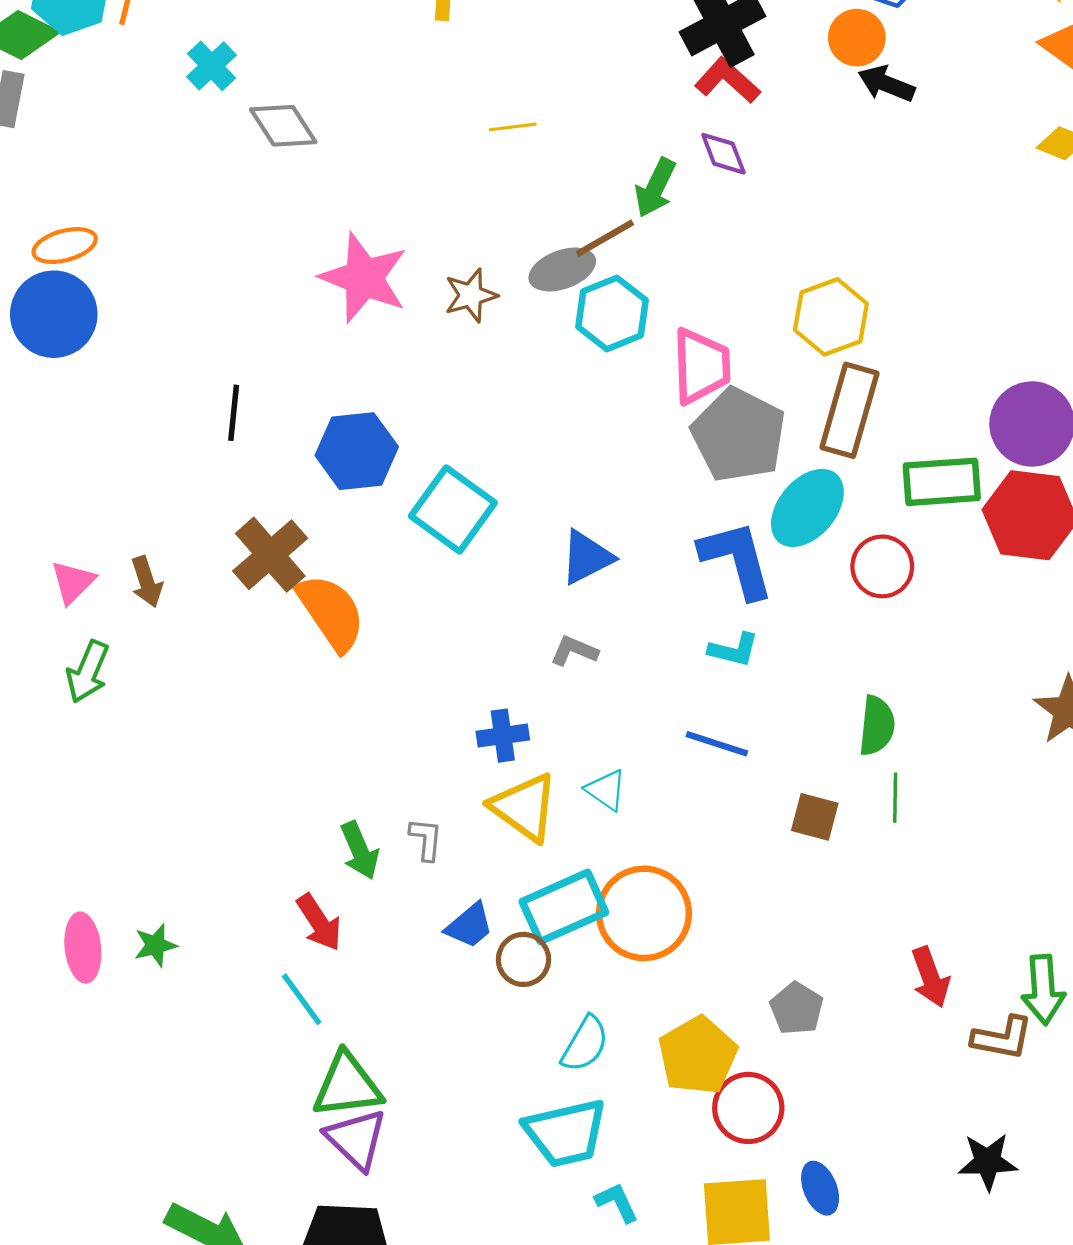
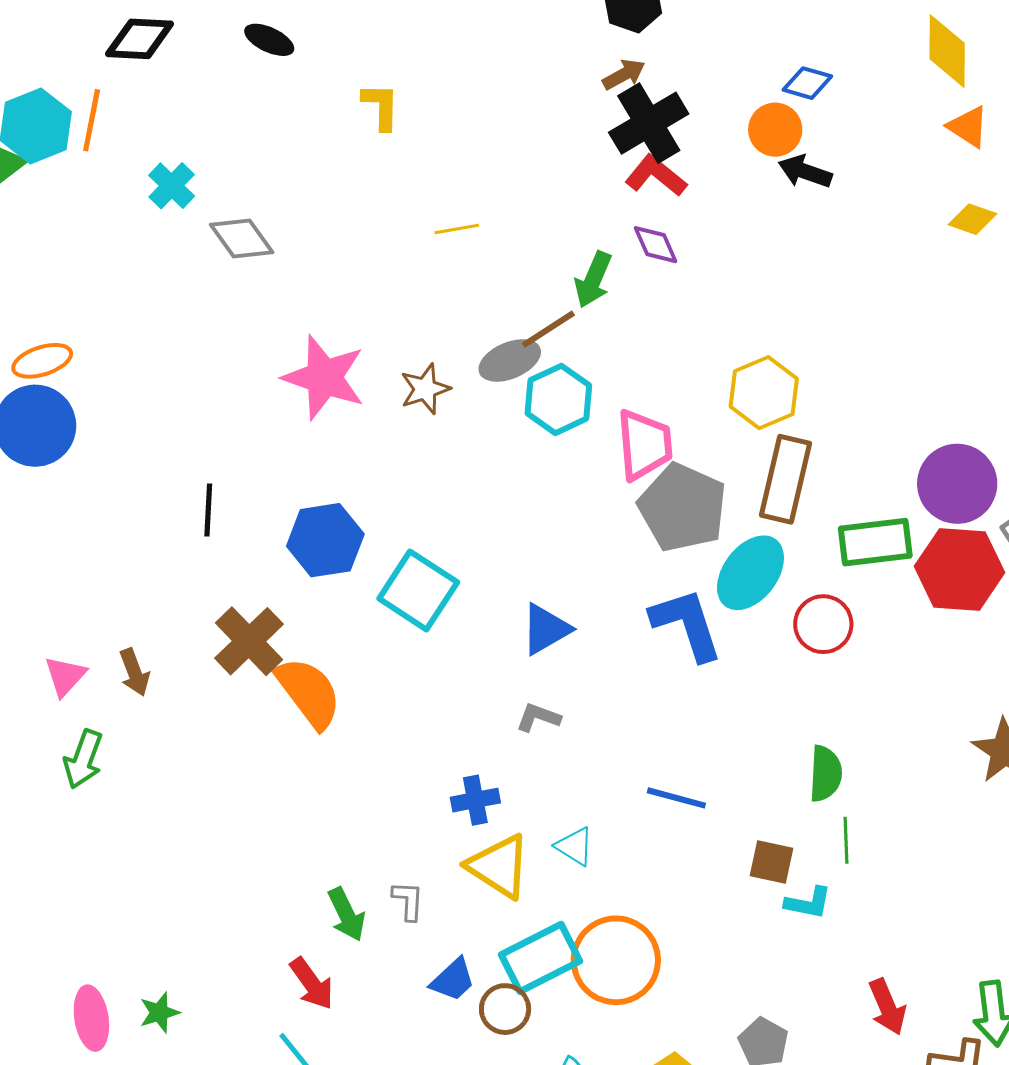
cyan L-shape: (734, 650) -> (808, 903), moved

